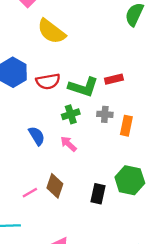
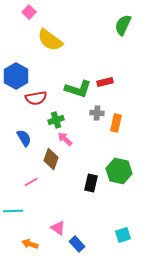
red semicircle: (48, 81) -> (36, 98), moved
green cross: (71, 114) -> (56, 120), moved
blue semicircle: (37, 136) -> (24, 138), moved
brown diamond: (55, 186) -> (51, 159), moved

